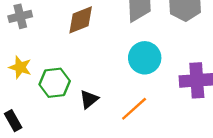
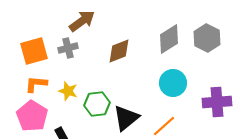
black triangle: (89, 99) -> (126, 118), size x1.6

